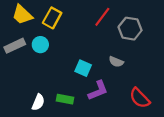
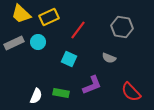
red line: (102, 17) -> (78, 30), moved
yellow rectangle: (52, 18) -> (49, 17), turned 36
cyan square: (83, 68) -> (69, 59), moved

